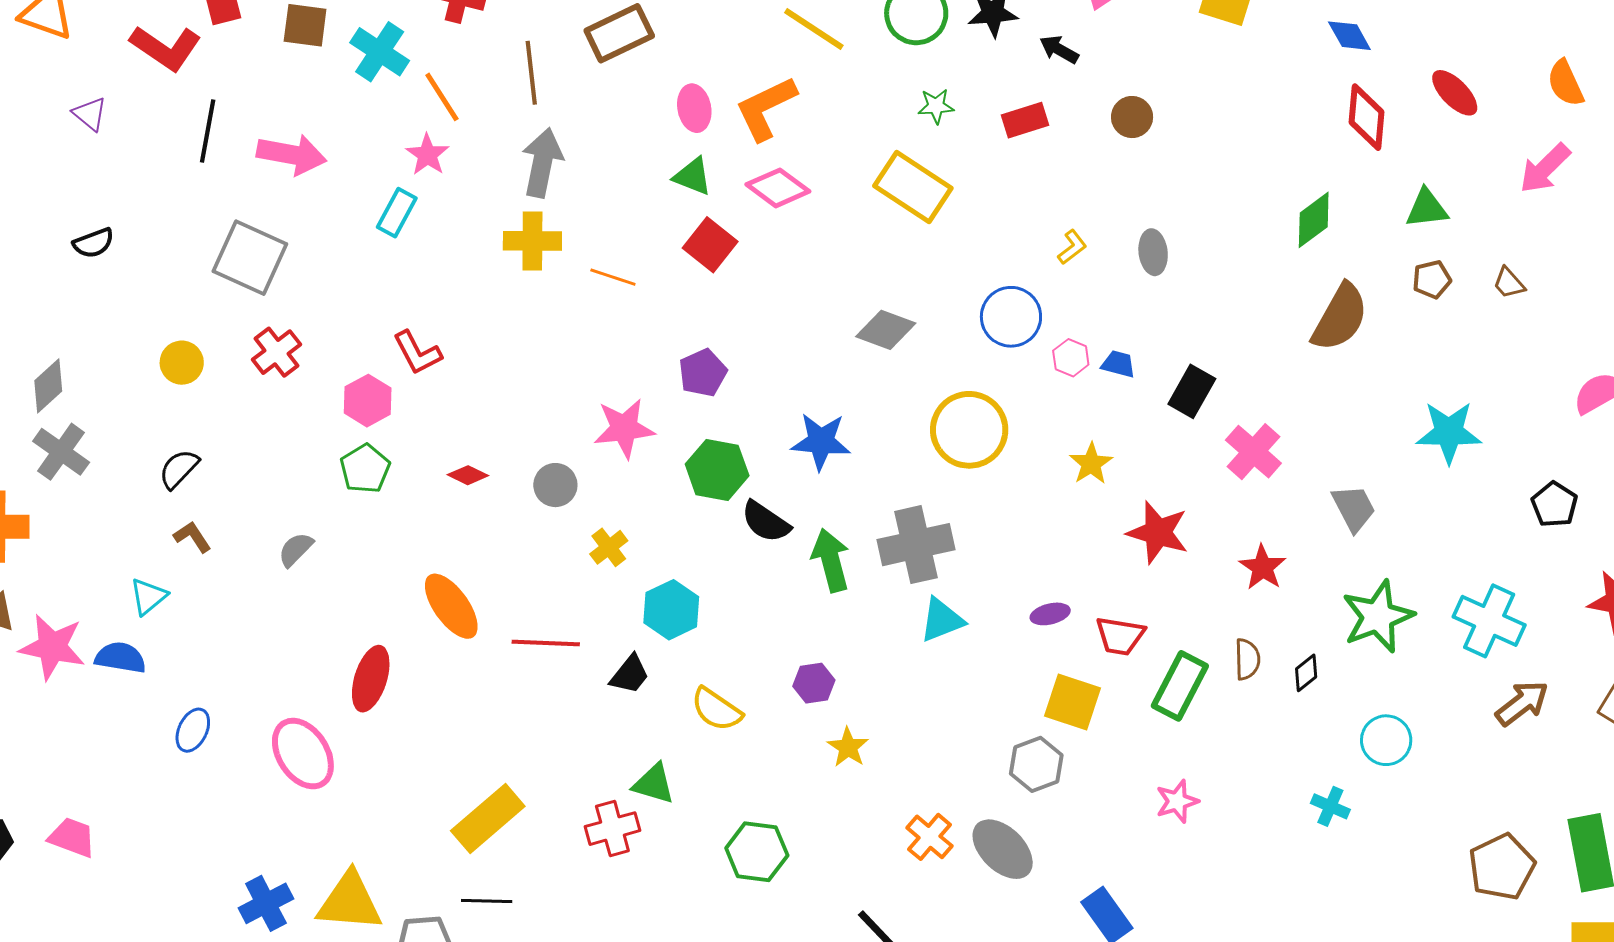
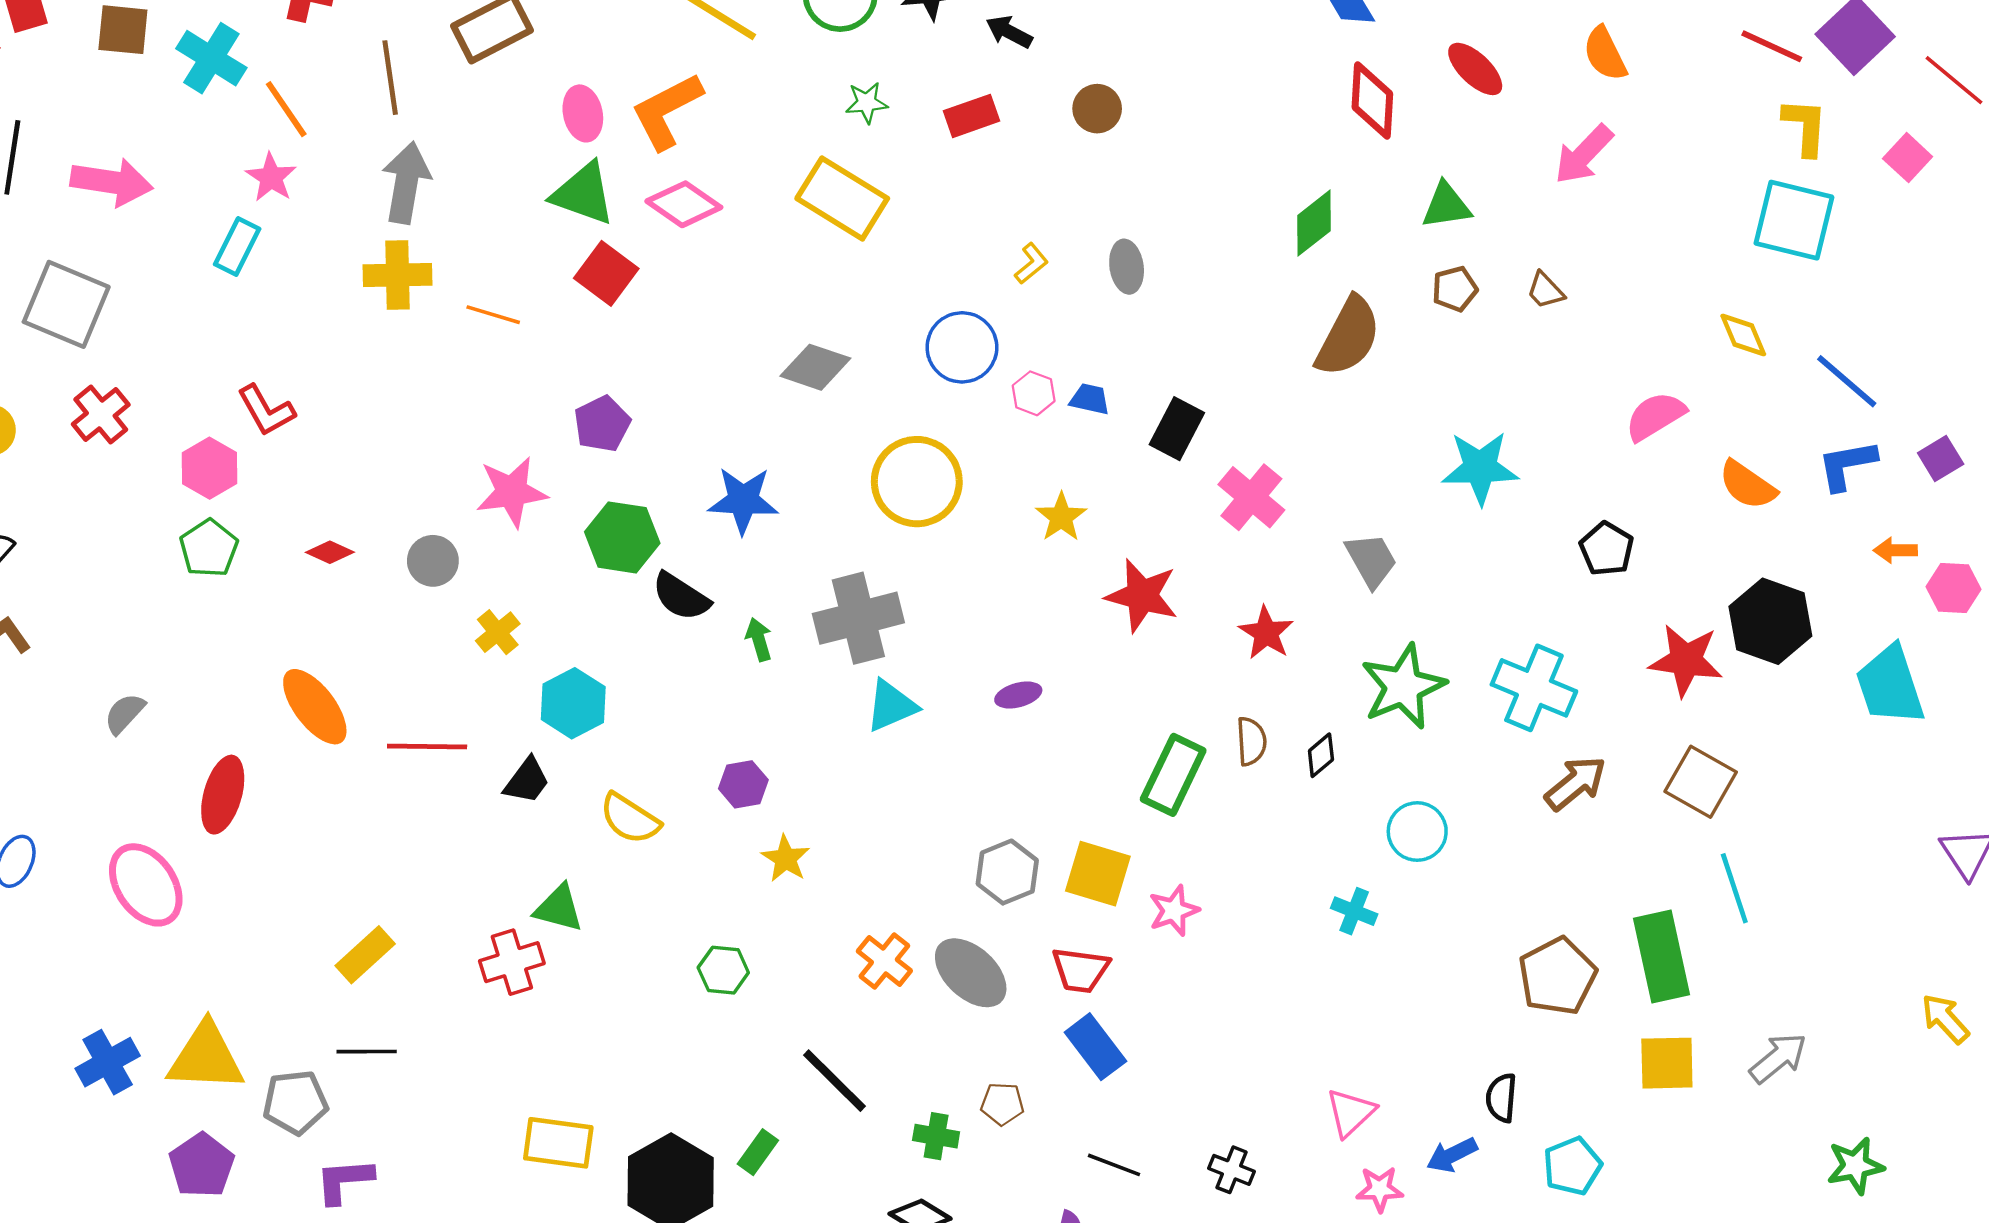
green triangle: (693, 176) -> (583, 194), size x1.4
gray semicircle: (296, 549) -> (124, 713), moved
green arrow: (831, 560) -> (759, 639), size x0.6
red trapezoid: (1120, 636) -> (1081, 970), moved
yellow square: (1072, 702) -> (1098, 874), moved
yellow rectangle: (488, 819) -> (365, 955), size x0.7
green hexagon: (757, 852) -> (723, 970), moved, size x0.7

